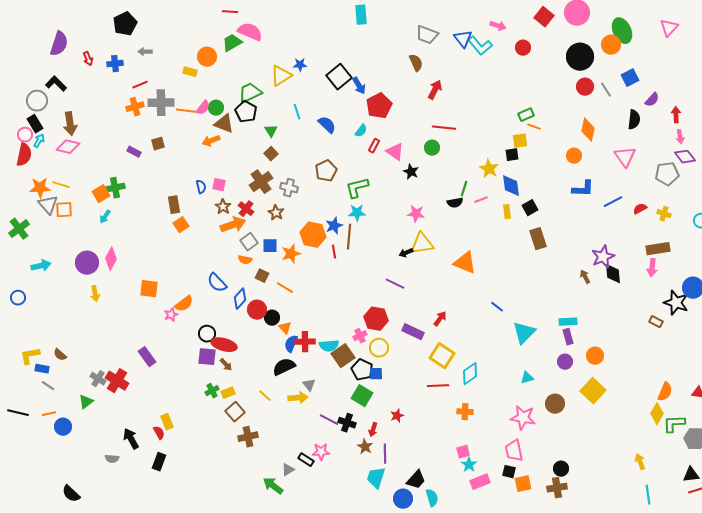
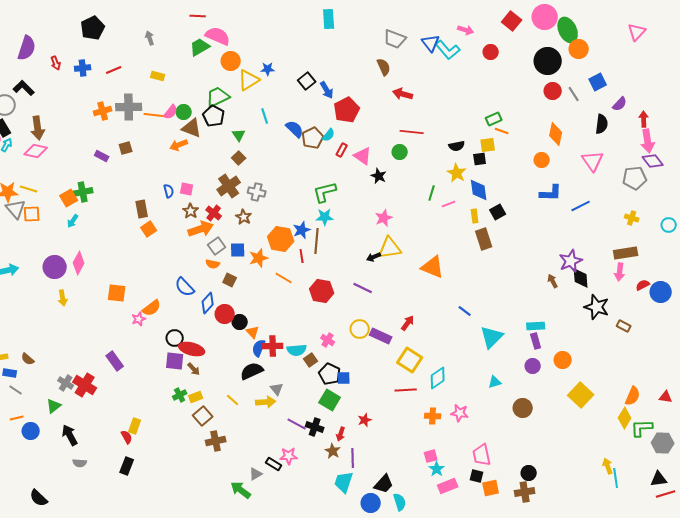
green ellipse: (622, 31) -> (568, 30), moved
gray arrow: (145, 52) -> (150, 38), moved, turned 72
orange circle: (207, 57) -> (231, 61), moved
black square: (339, 77) -> (307, 81), size x0.7
red line: (140, 85) -> (114, 70), moved
red arrow: (435, 90) -> (403, 94), turned -102
pink arrow: (680, 137) -> (648, 141), size x1.6
brown pentagon: (326, 171) -> (313, 138), moved
black semicircle: (455, 203) -> (457, 146), moved
red semicircle: (640, 209) -> (643, 285), moved
pink star: (416, 214) -> (384, 218), turned -30
brown rectangle: (538, 239) -> (484, 239), moved
orange line: (285, 288) -> (284, 278), moved
black star: (676, 303) -> (597, 307), moved
red hexagon: (376, 319) -> (322, 291), moved
pink cross: (360, 336) -> (328, 340), turned -32
yellow circle: (379, 348) -> (360, 329), moved
brown square: (343, 356) -> (311, 360), size x0.6
yellow square: (593, 391) -> (581, 395), moved
pink star: (523, 418) -> (460, 413), moved, size x0.7
yellow rectangle: (167, 422) -> (135, 426), turned 42
black arrow: (131, 439) -> (70, 435), moved
cyan line: (648, 495) -> (616, 478), moved

